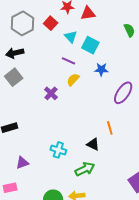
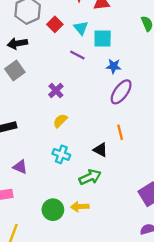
red square: (51, 23) -> (55, 24), moved
cyan square: (90, 45) -> (103, 39), turned -30
yellow semicircle: (73, 80) -> (60, 121), moved
purple ellipse: (123, 93) -> (121, 92), moved
purple triangle: (22, 163) -> (20, 167), turned 40

